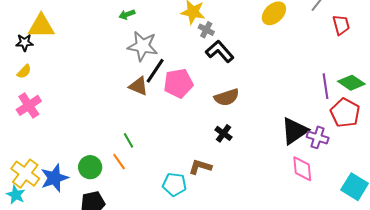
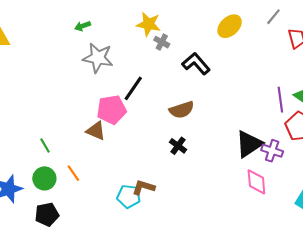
black L-shape: (220, 51) -> (196, 64), moved
black line: (155, 71) -> (133, 88), moved
pink pentagon: (178, 83) -> (112, 110), moved
brown triangle: (138, 86) -> (96, 131), moved
green line: (129, 140) -> (45, 145), moved
brown L-shape: (200, 167) -> (144, 187), moved

